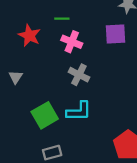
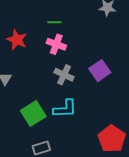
green line: (62, 19) -> (54, 22), moved
purple square: (115, 34) -> (100, 71), moved, turned -30

